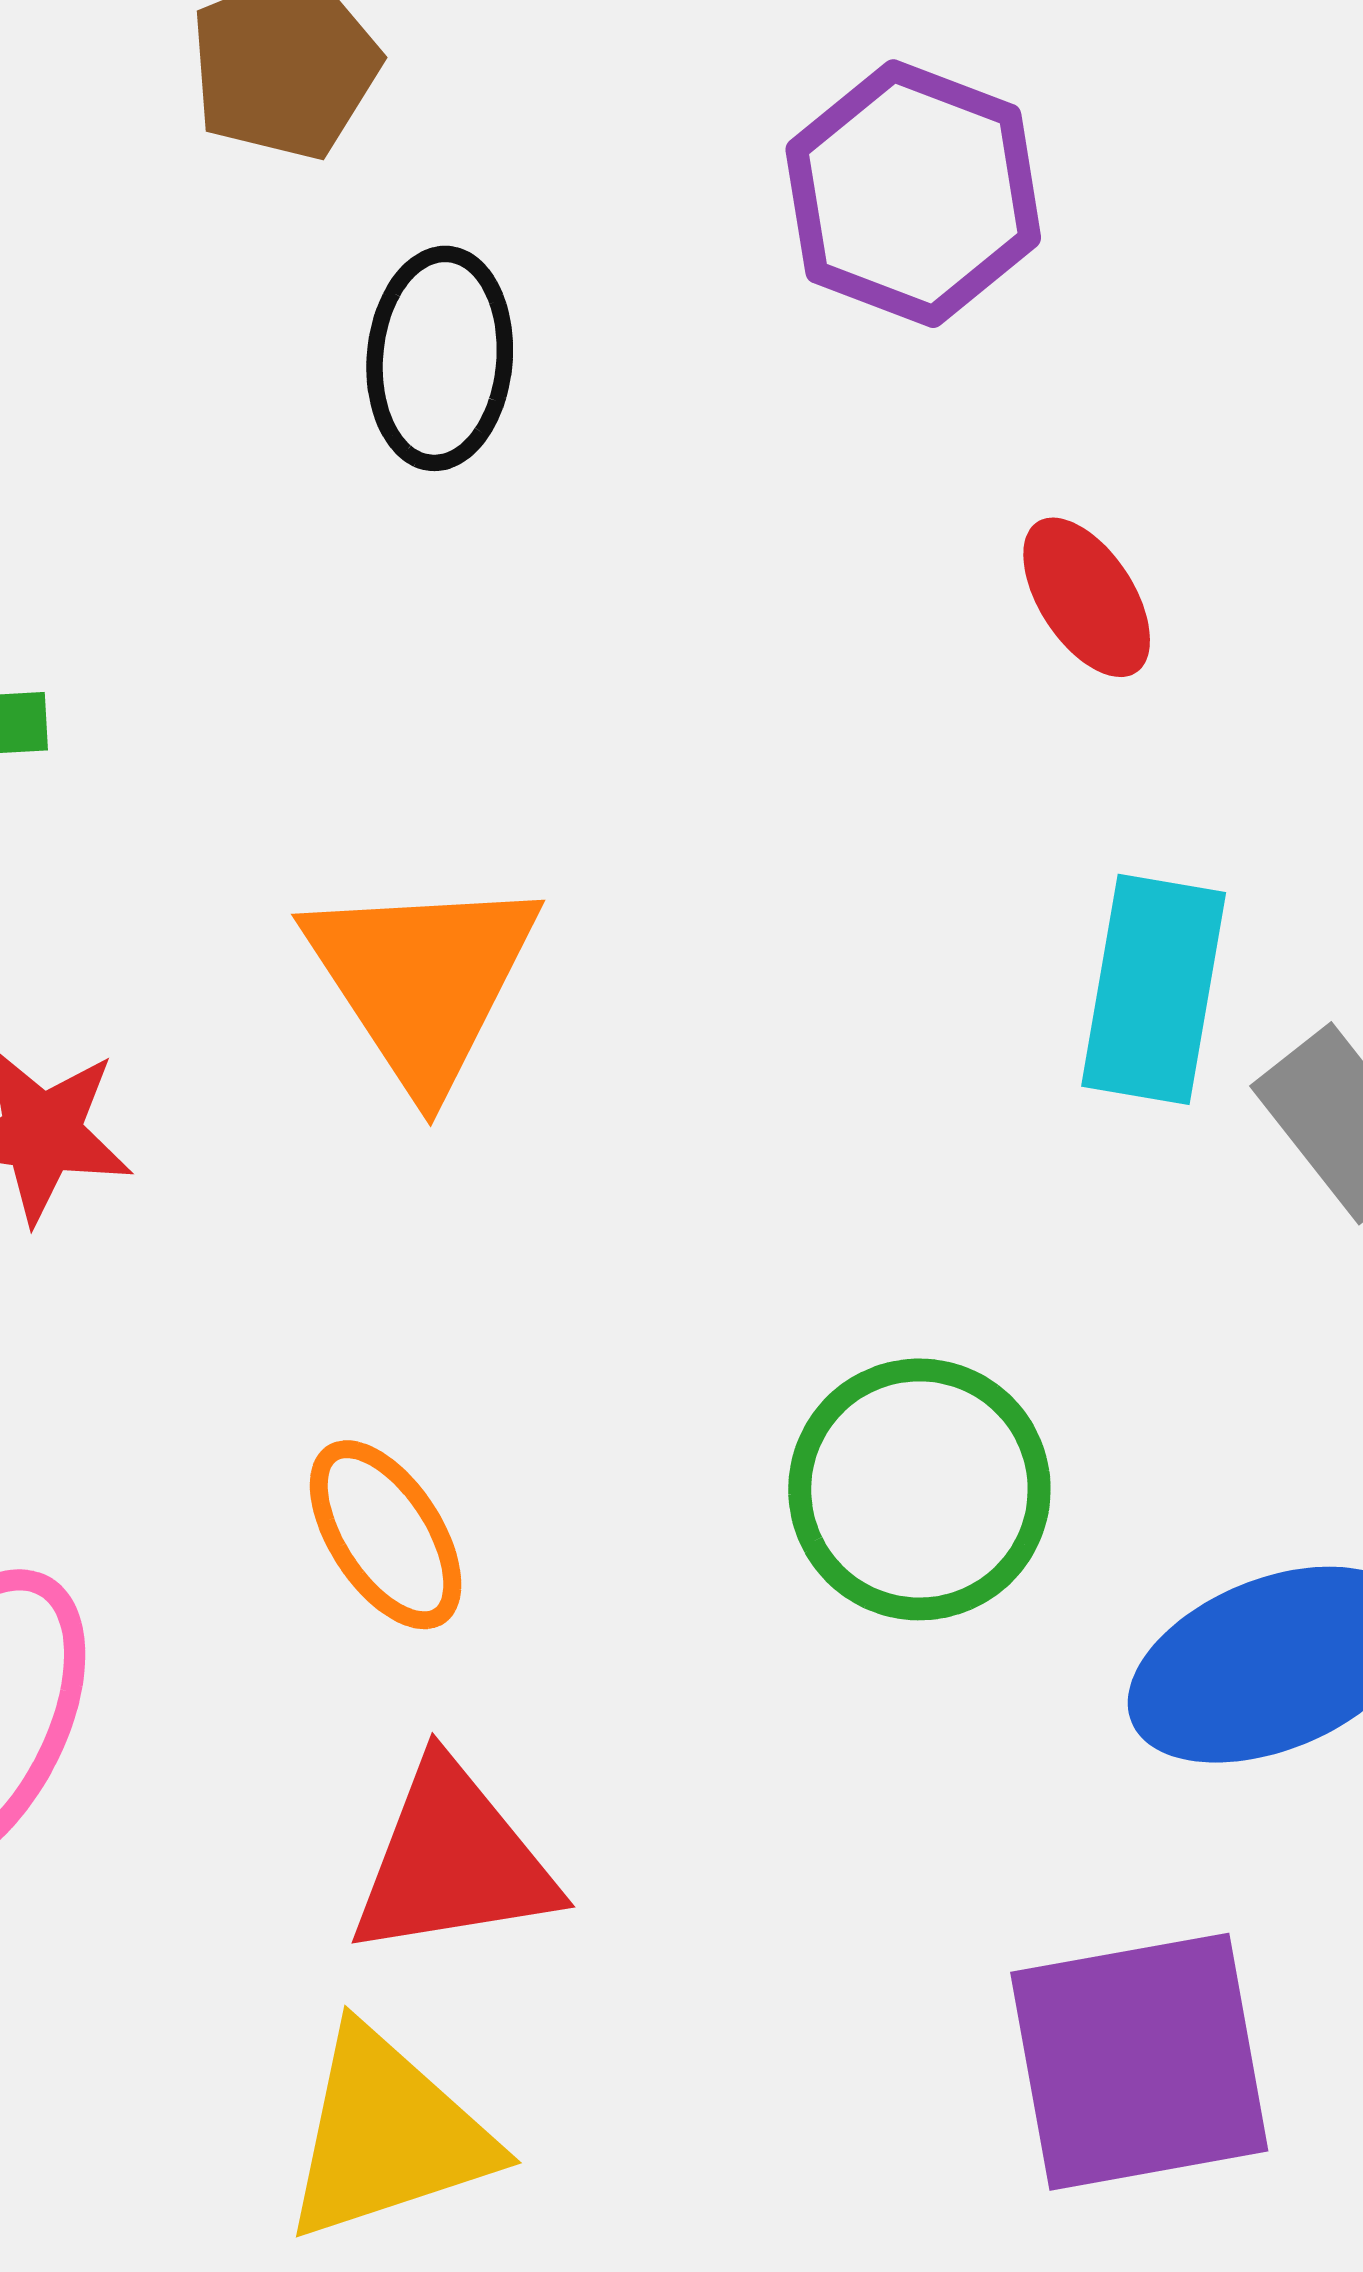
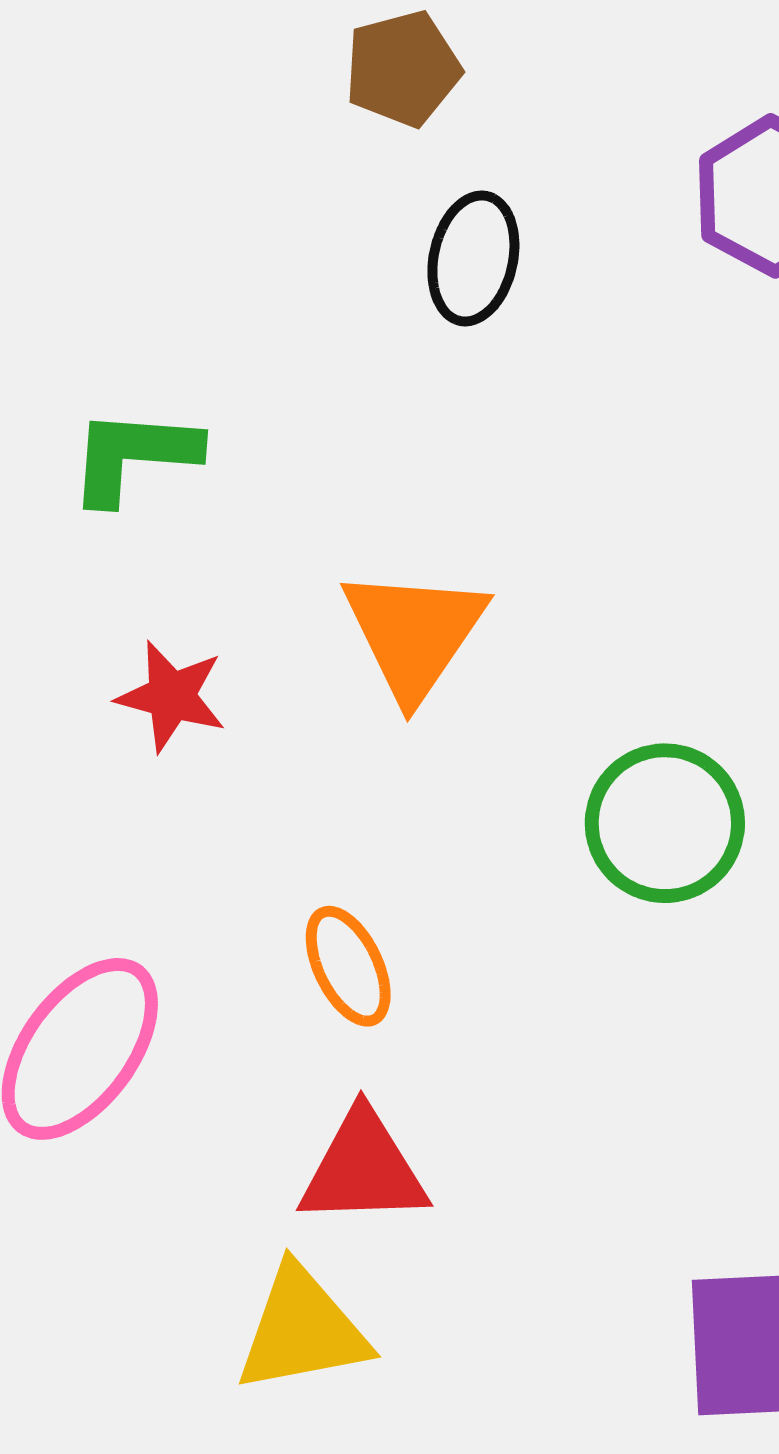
green circle: (919, 1489) -> (665, 823), moved

